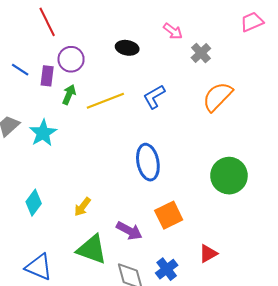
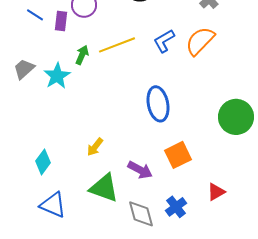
green arrow: (69, 95) -> (82, 55), moved
orange semicircle: (218, 97) -> (200, 41), moved
cyan diamond: (34, 203) -> (43, 162), moved

